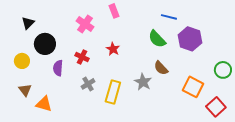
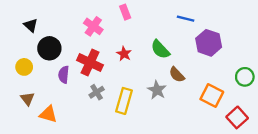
black triangle: (28, 23) -> (31, 25), turned -32
green semicircle: (157, 39) -> (160, 49), moved
red cross: (82, 57) -> (90, 63), size x1.6

